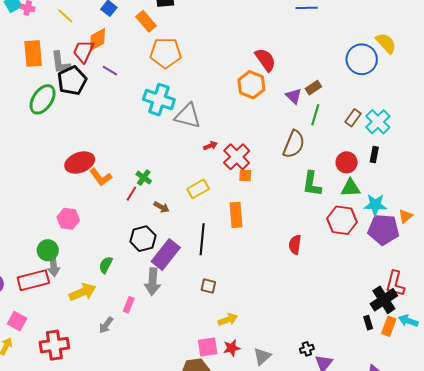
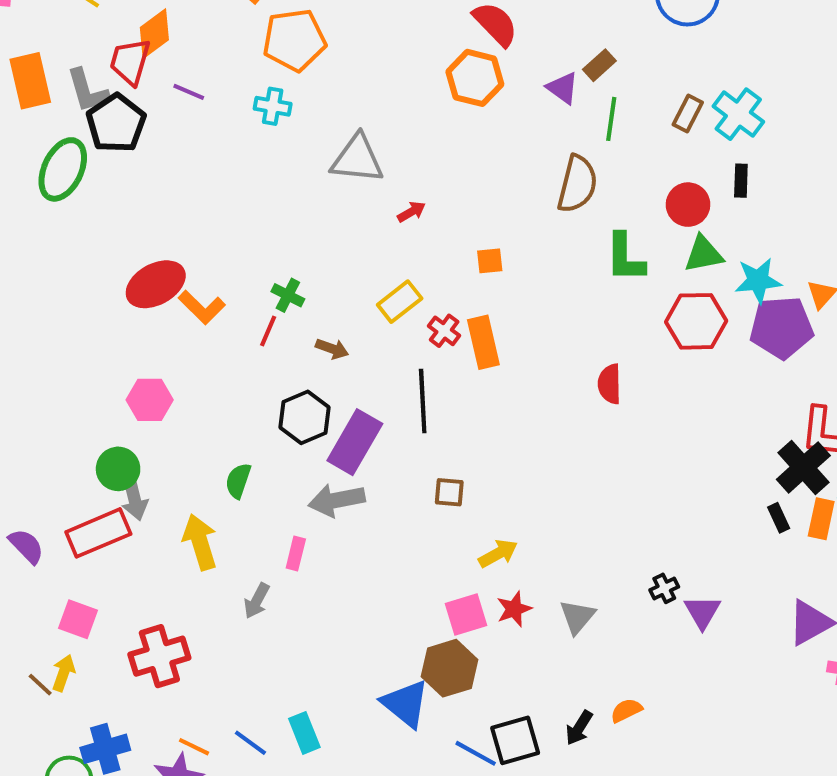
cyan cross: (159, 100) -> (273, 106), moved, size x0.6
red cross: (237, 157) -> (444, 331), moved, size x0.6
gray arrow: (153, 282) -> (337, 500), turned 84
yellow arrow: (83, 292) -> (200, 542), turned -76

